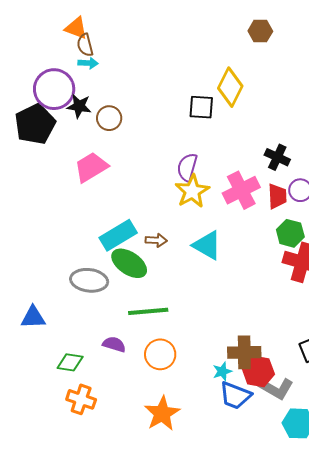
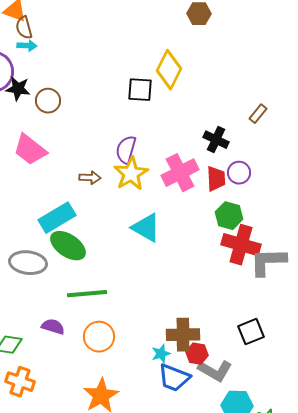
pink trapezoid: (91, 167) -> (30, 150), turned -111
brown arrow: (156, 240) -> (90, 178), moved
red hexagon: (258, 371) -> (197, 354), size x0.7

